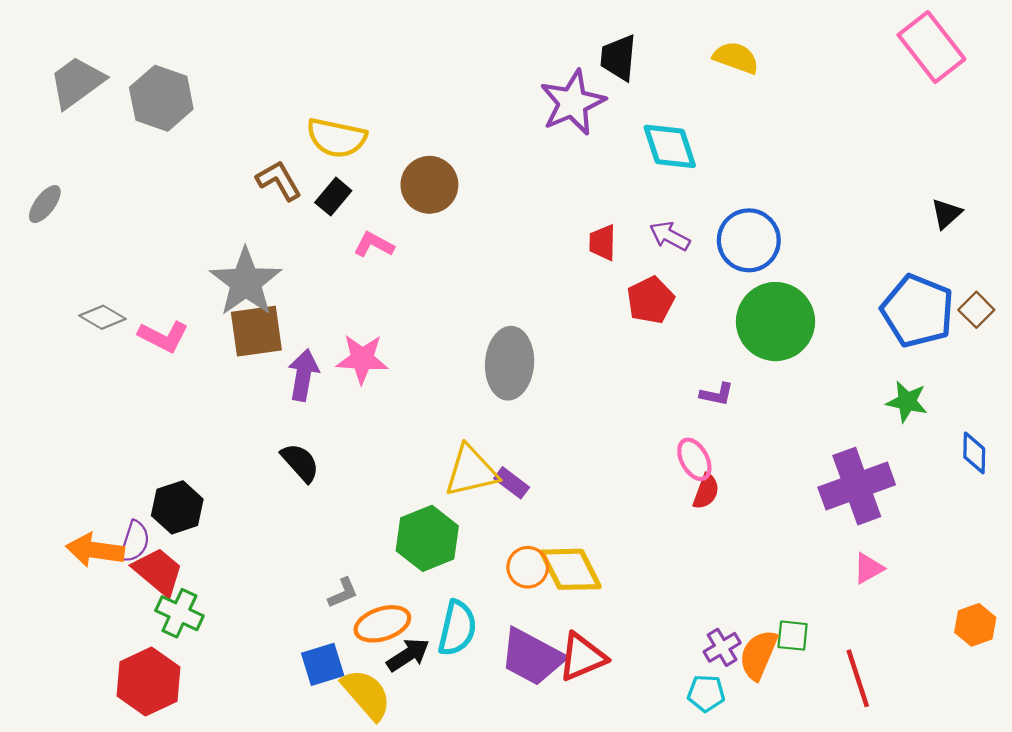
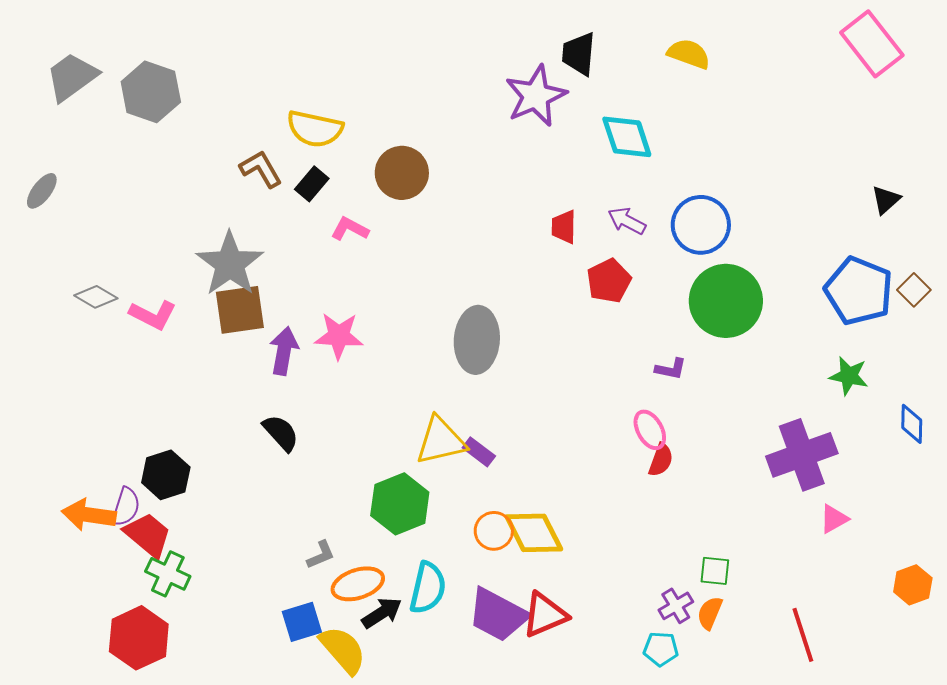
pink triangle: (868, 568) -> (834, 519), moved
green square: (793, 636) -> (715, 571), moved
orange semicircle: (758, 655) -> (710, 613), size x0.7

